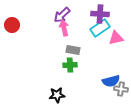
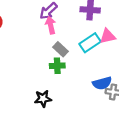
cyan rectangle: (100, 28) -> (90, 43), moved
gray rectangle: (73, 50) -> (60, 49), turned 32

